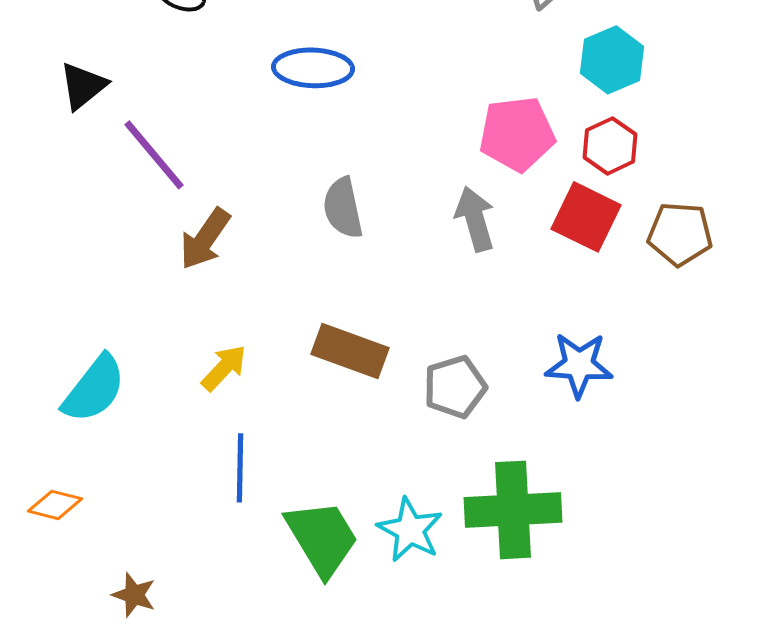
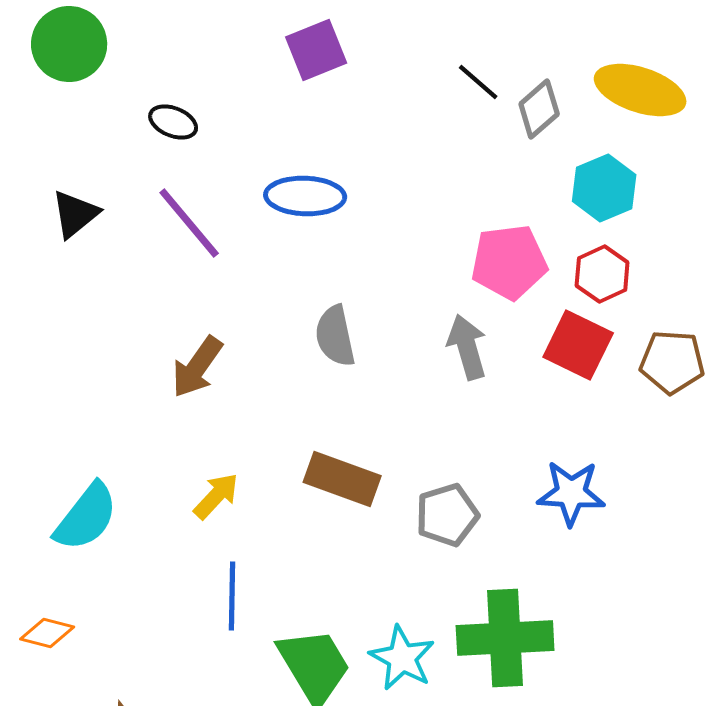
purple line: (154, 155) -> (189, 223), moved

